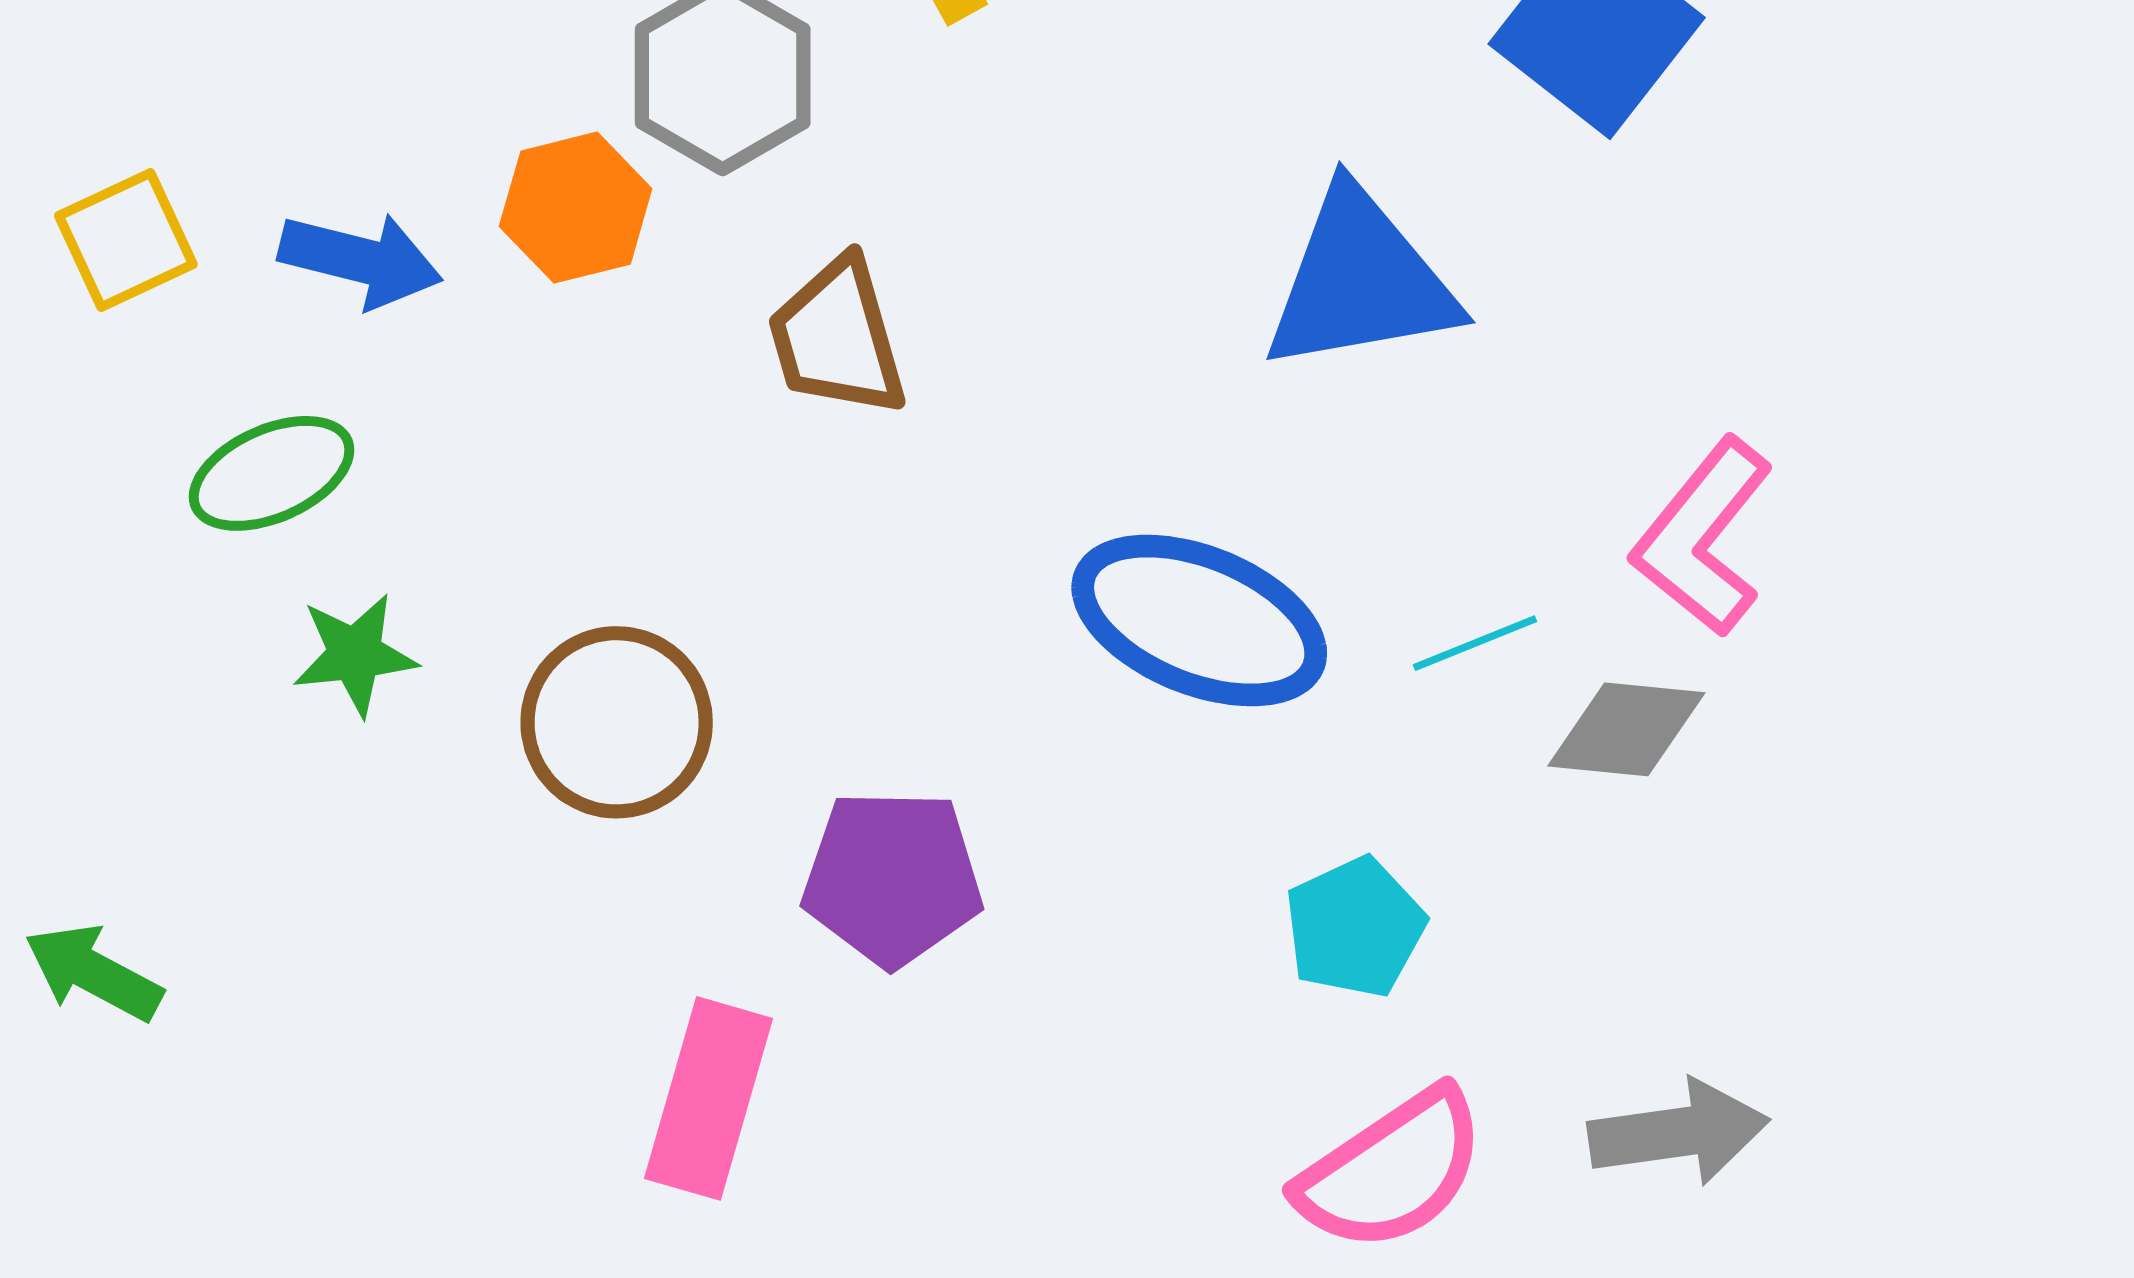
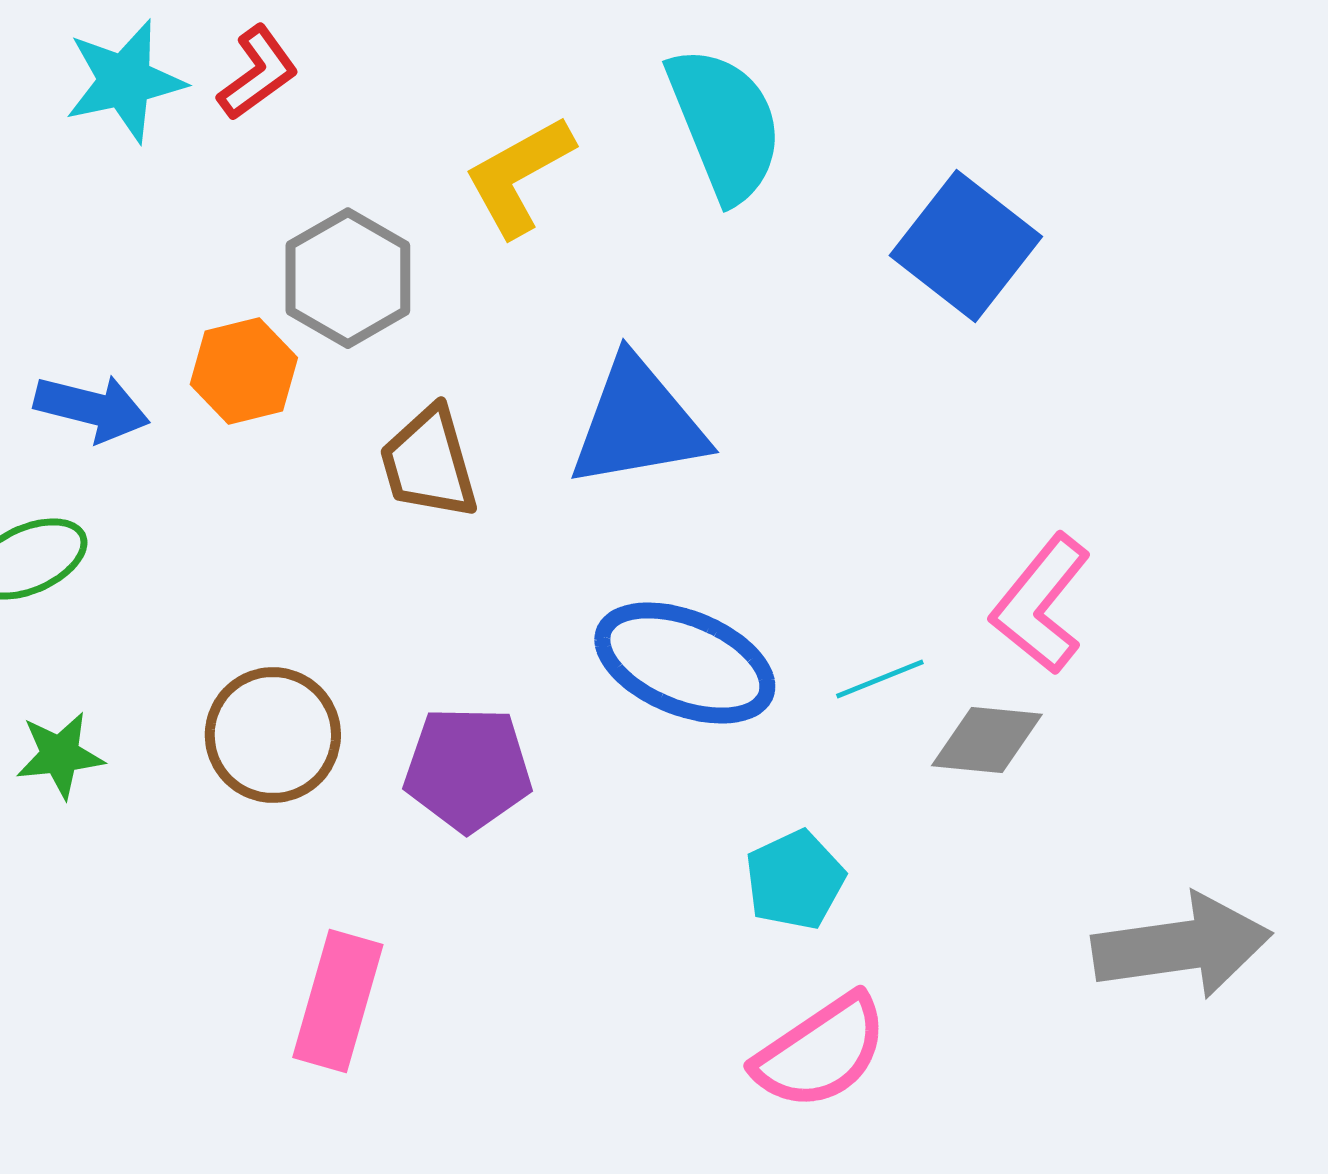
blue triangle: (1360, 281) -> (638, 423), moved
green star: (355, 654) -> (60, 755), moved
purple pentagon: (892, 878) -> (468, 769), moved
gray arrow: (1679, 1132) -> (1182, 946), moved, size x1.4

